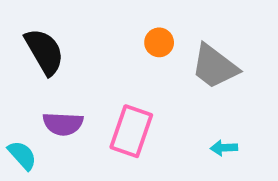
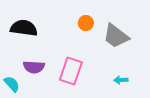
black semicircle: (44, 52) -> (24, 28), turned -52

